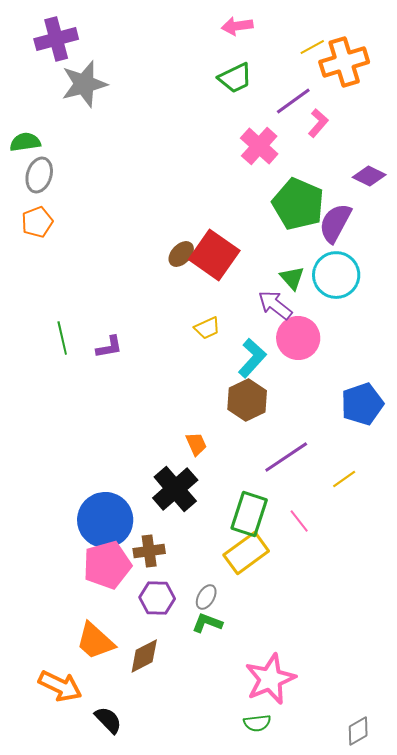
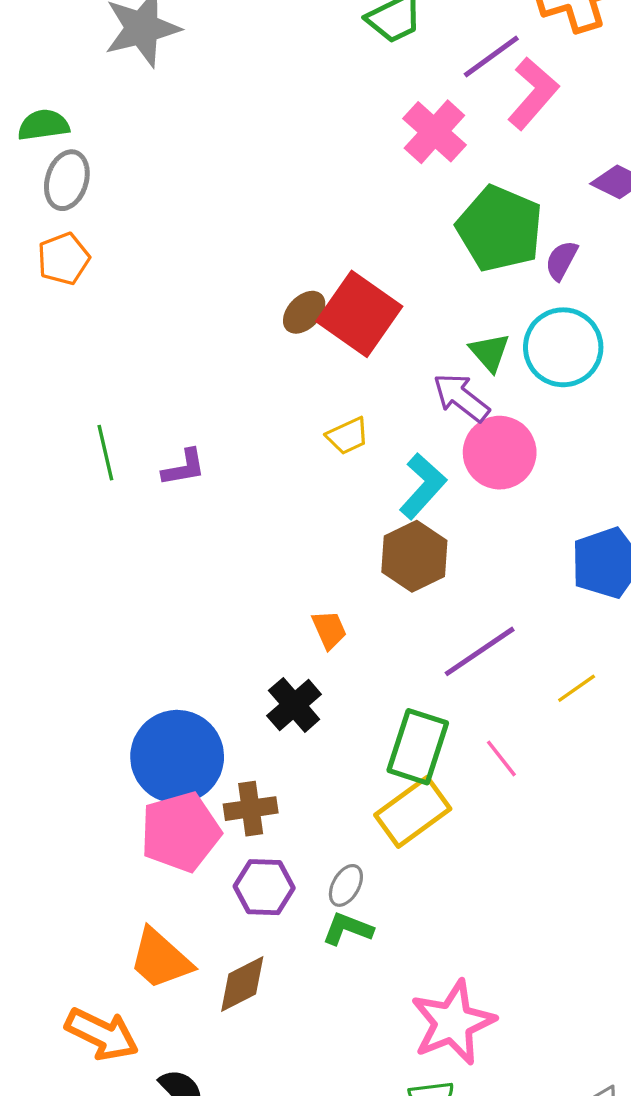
pink L-shape: (318, 123) -> (533, 93), size x1.5
purple semicircle: (335, 223) -> (561, 260), size x0.6
black cross: (175, 489) -> (294, 705), size x0.7

